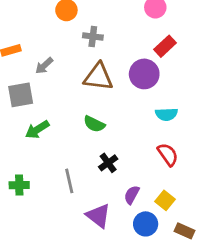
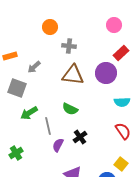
gray square: (21, 95) -> (17, 88), turned 30
gray line: (69, 181) -> (48, 126), moved
green cross: (19, 185) -> (16, 153), turned -32
purple semicircle: (132, 195) -> (58, 145), moved

